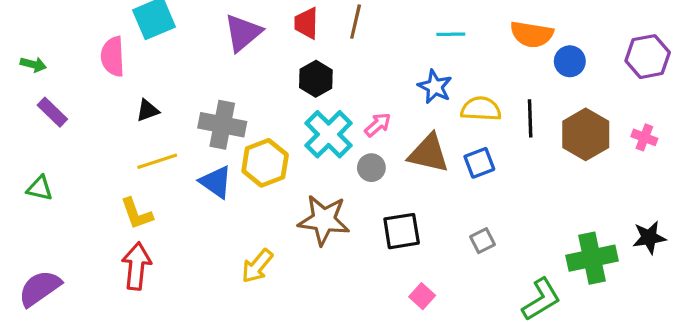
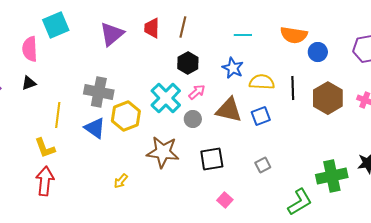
black hexagon: (316, 79) -> (188, 63), moved
black triangle: (148, 110) -> (29, 83), moved
yellow line: (157, 161) -> (58, 115), turned -65
yellow arrow: (257, 266) -> (121, 181), size x0.7

